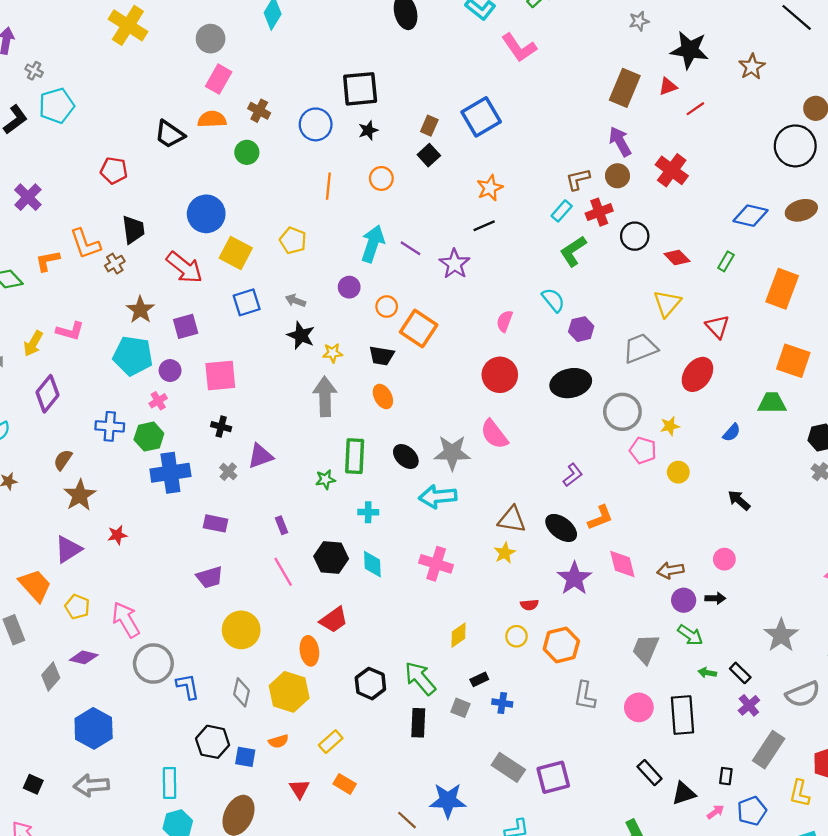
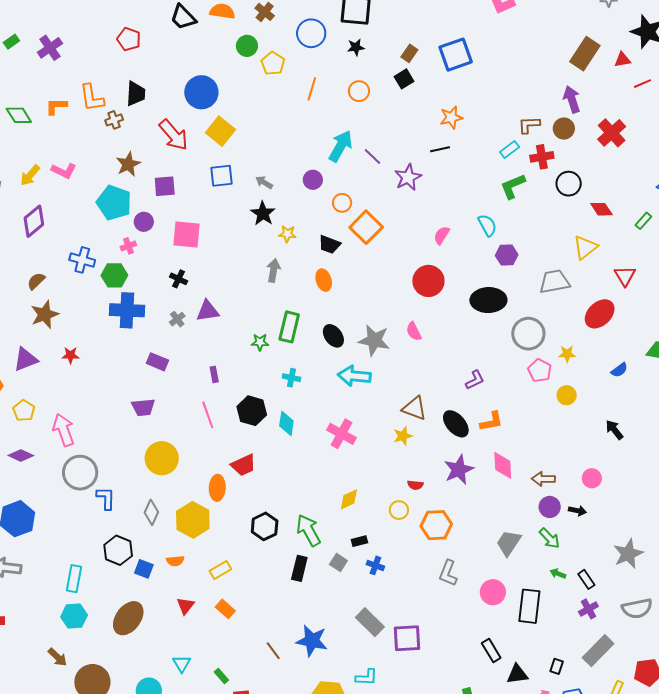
yellow pentagon: (293, 241) -> (273, 63), moved
gray arrow: (325, 397) -> (274, 270), size x0.7
pink semicircle: (494, 434) -> (414, 331), size x0.7

